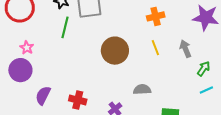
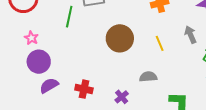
yellow line: (155, 48) -> (160, 43), moved
purple circle: (20, 70) -> (39, 62), moved
purple semicircle: (43, 96) -> (49, 85), turned 36

